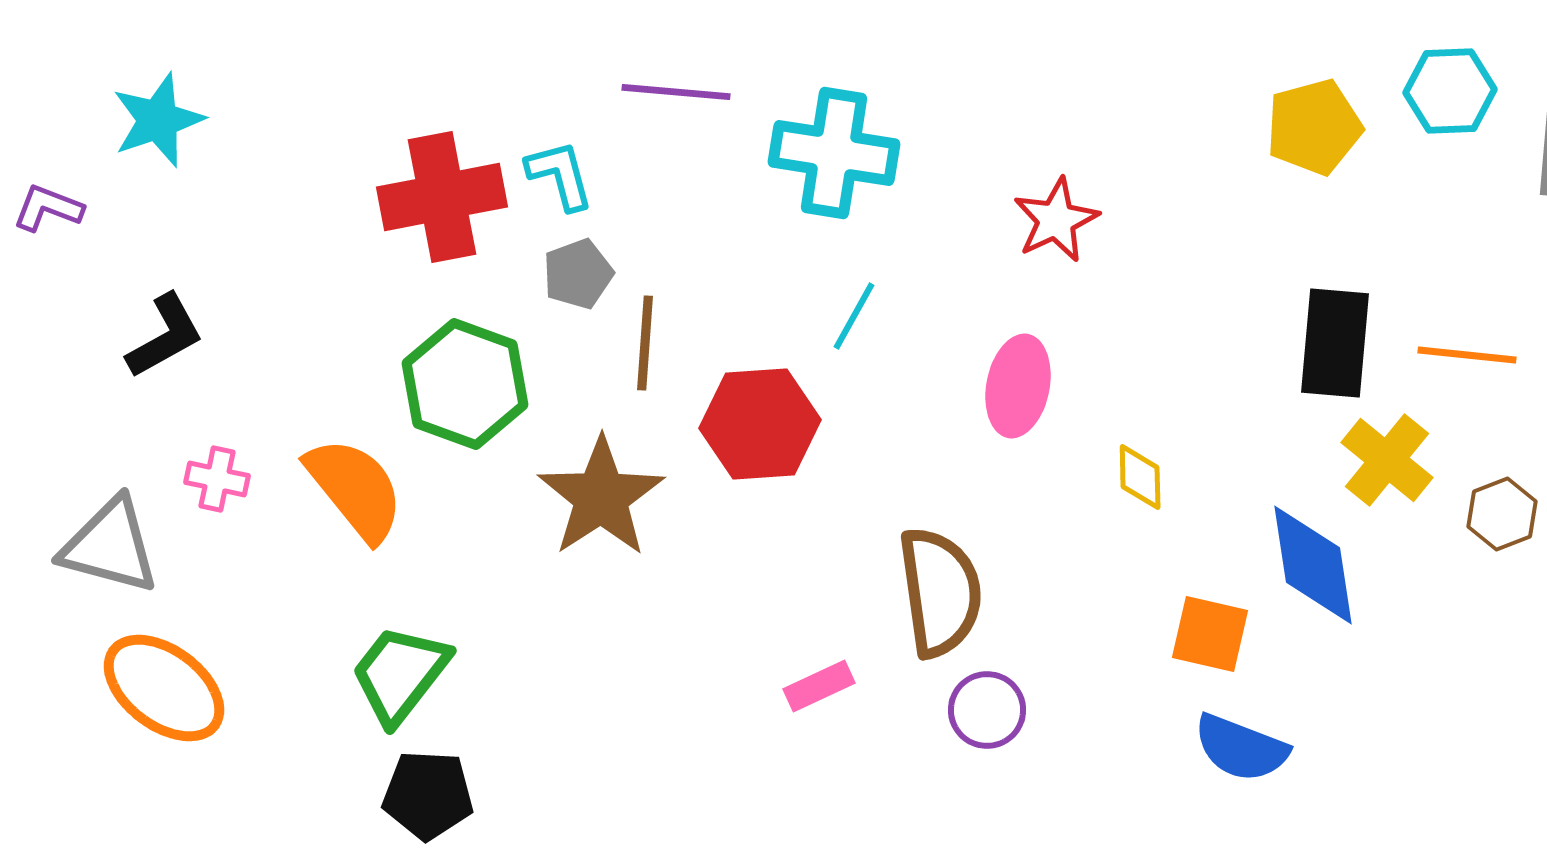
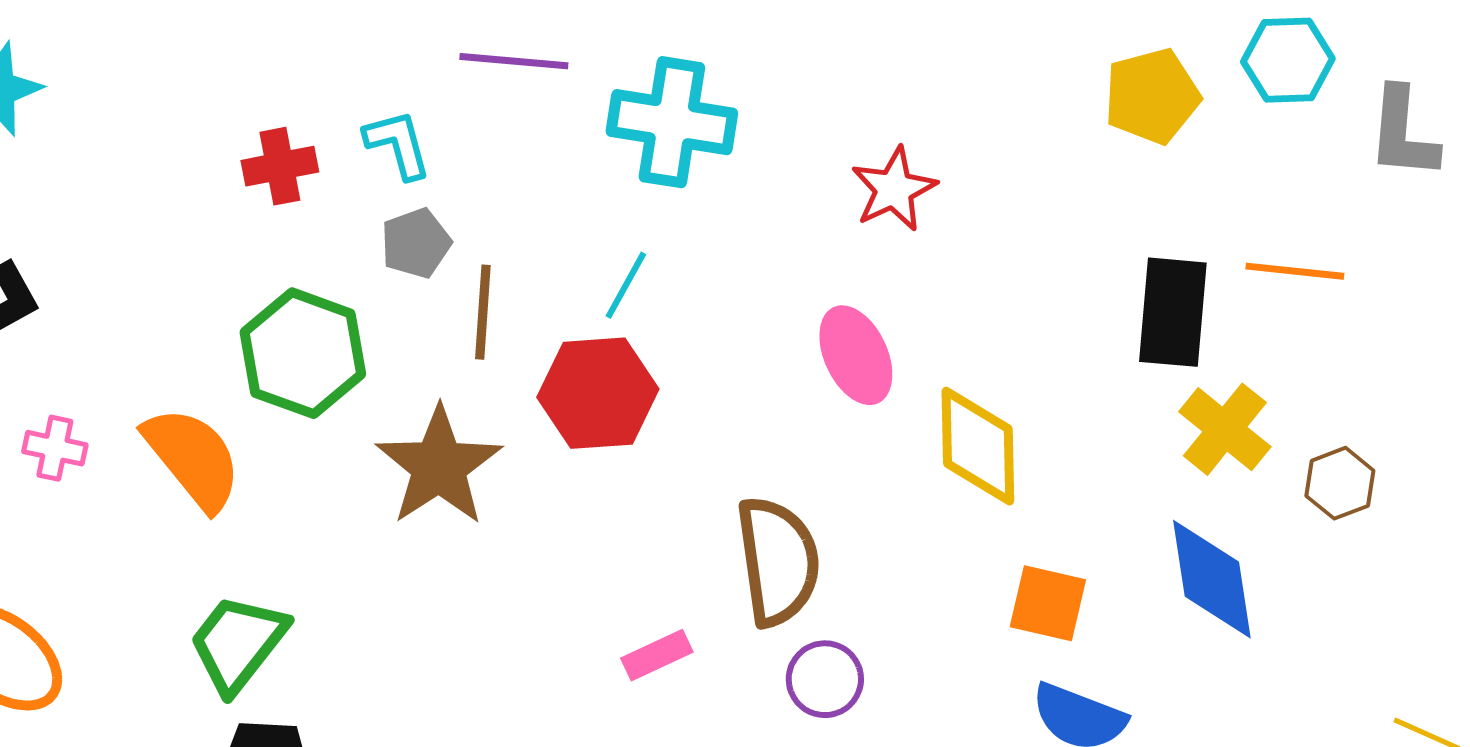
red cross: (442, 197) -> (280, 166), size x0.6
cyan line: (854, 316) -> (626, 285), moved
orange line: (1467, 355) -> (1295, 271), moved
pink ellipse: (1018, 386) -> (856, 355), turned -36
yellow diamond: (1140, 477) -> (978, 446), size x1.8
blue diamond: (1313, 565) -> (1212, 579), moved

